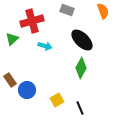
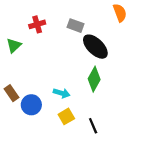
gray rectangle: (67, 10) -> (76, 26), moved
red cross: (32, 21) -> (37, 24), size x0.6
cyan arrow: (45, 46) -> (62, 93), moved

